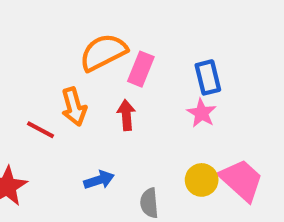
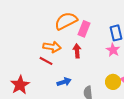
orange arrow: (74, 107) -> (52, 47), turned -66
red line: (40, 130) -> (46, 61), moved

